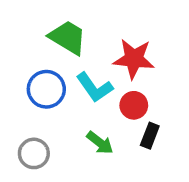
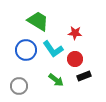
red star: (134, 59) -> (75, 33), size x0.6
black rectangle: (150, 136) -> (84, 76), turned 48

